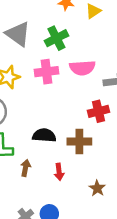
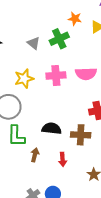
gray triangle: (18, 34) -> (34, 43), size x0.6
green cross: (56, 38) -> (59, 39), moved

